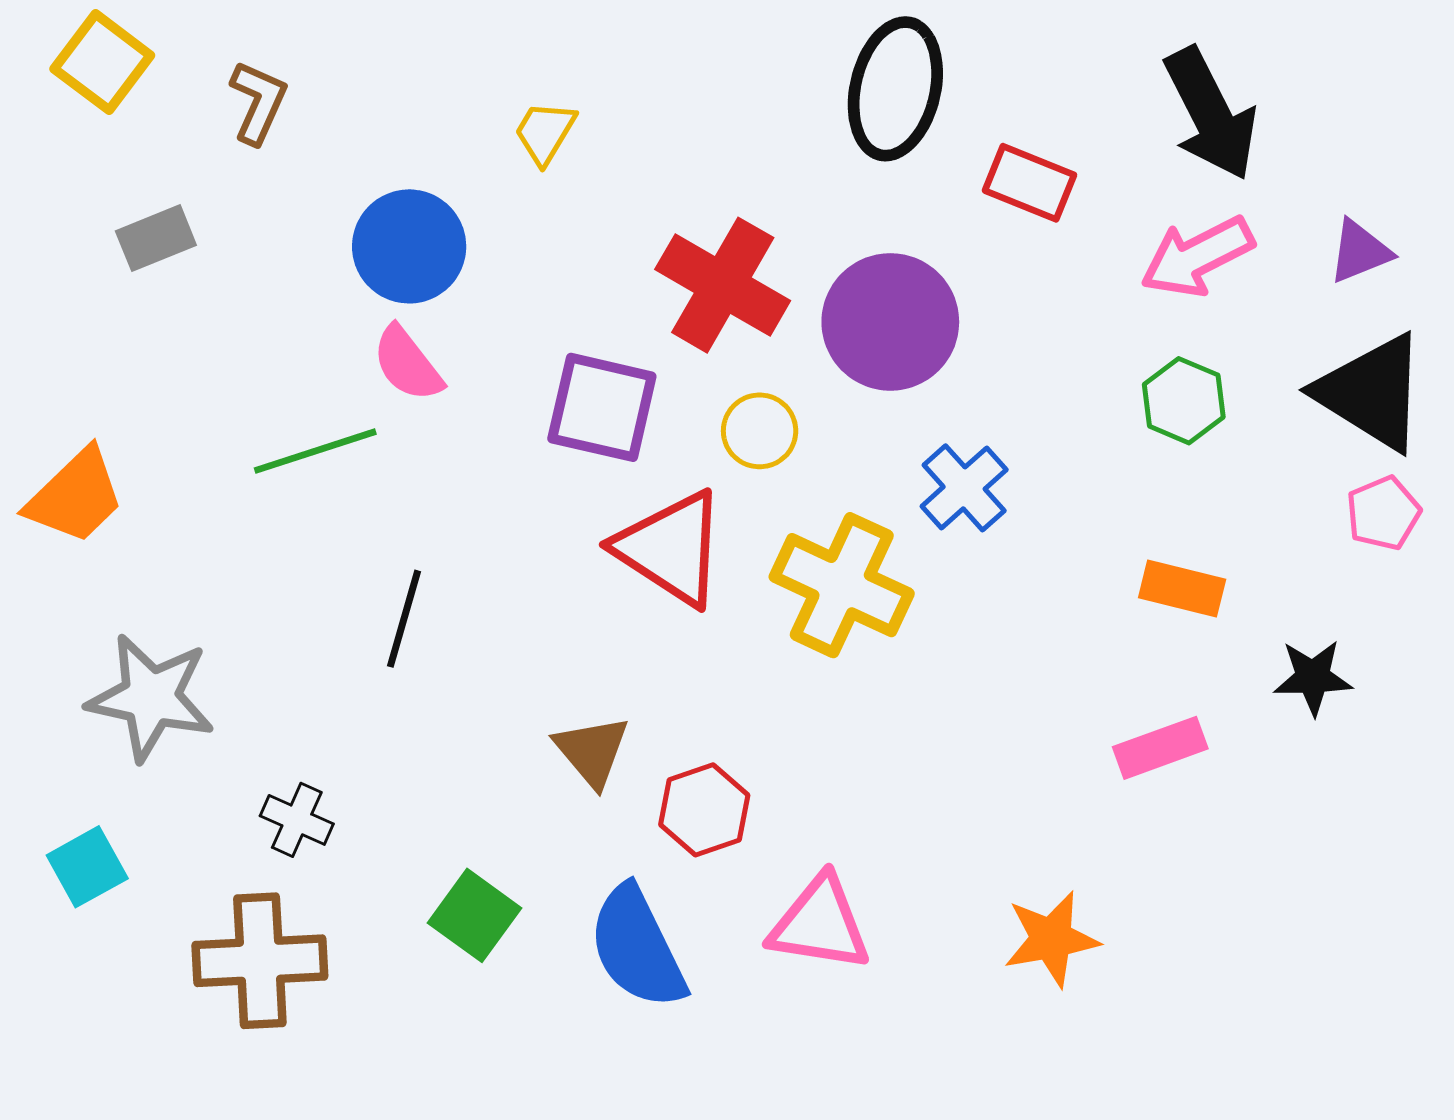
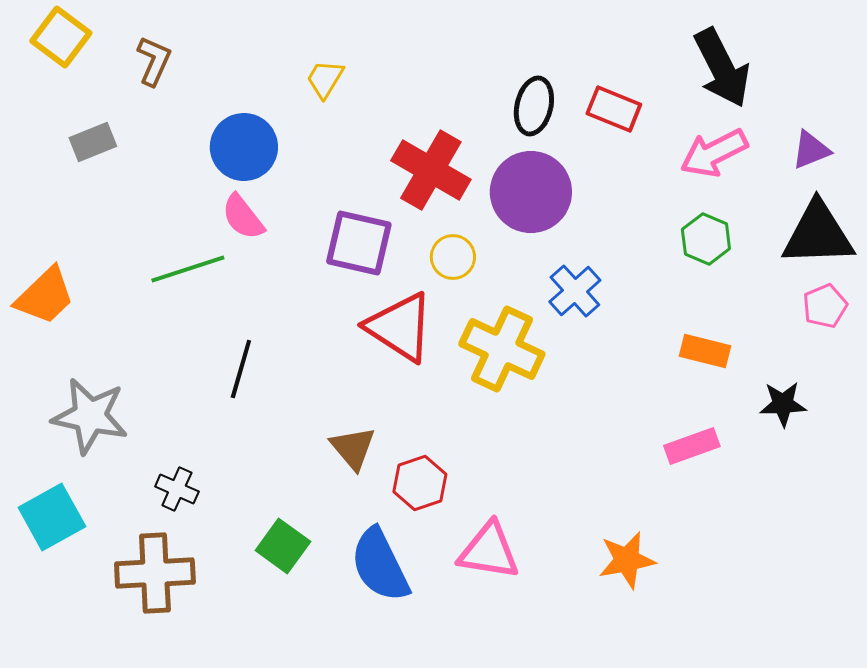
black ellipse: (895, 89) -> (534, 106), moved, size x0.7
black triangle: (1372, 392) -> (818, 234), turned -34
cyan square: (87, 867) -> (52, 517), size x1.4

